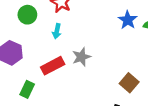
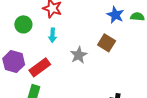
red rectangle: (53, 66) -> (40, 67), moved
brown square: (129, 83) -> (107, 43), moved

